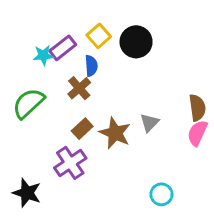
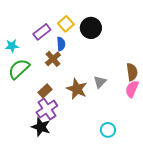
cyan star: (43, 55) -> (12, 46), moved
brown rectangle: (82, 129) -> (45, 91), moved
black star: (27, 193) -> (41, 127), moved

